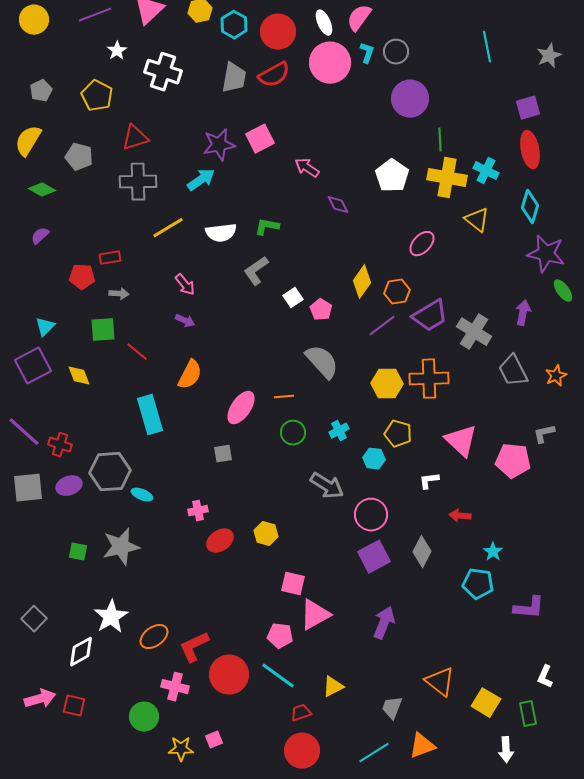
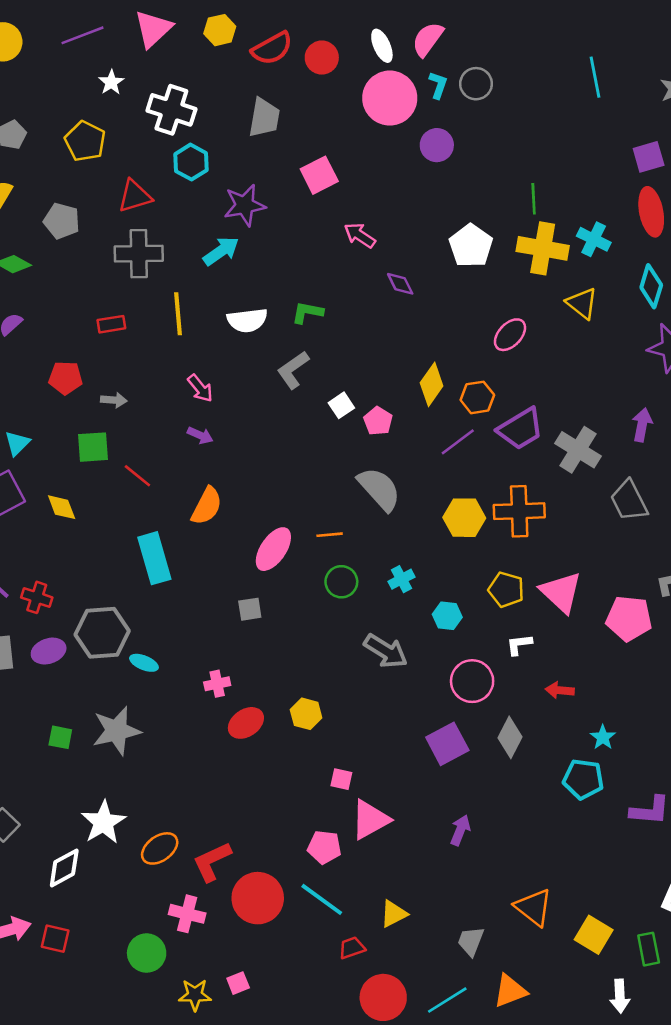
cyan hexagon: (234, 25) -> (191, 162), moved
red circle: (278, 32) -> (322, 58), size x0.7
red semicircle: (274, 75) -> (272, 48), moved
purple circle: (410, 99) -> (437, 145), moved, size x0.7
pink square: (260, 139) -> (319, 175), moved
yellow line: (168, 228) -> (178, 314), turned -64
red rectangle: (110, 258) -> (111, 324), moved
yellow pentagon: (398, 434) -> (506, 590), moved
pink circle: (371, 515) -> (472, 681), moved
pink square: (293, 584) -> (341, 779), size x0.7
purple arrow: (384, 623) -> (460, 830), size x0.7
red circle: (302, 751) -> (383, 997), moved

